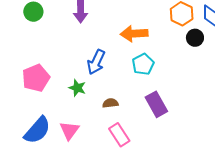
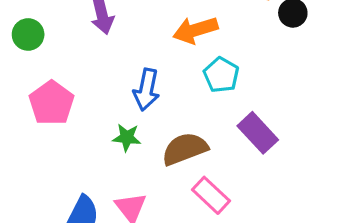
pink pentagon: (36, 78) -> (52, 103), moved
brown semicircle: (110, 103) -> (185, 149), size x1.8

